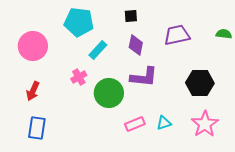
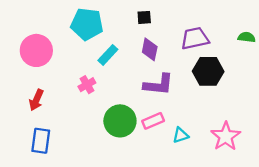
black hexagon: (200, 83) -> (208, 71), moved
green circle: (109, 93) -> (120, 121), moved
pink rectangle: (135, 124) -> (153, 121), moved

